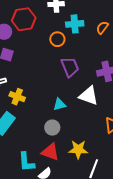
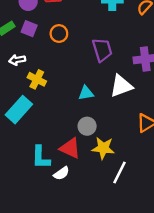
orange circle: (57, 39) -> (59, 34), moved
white triangle: (89, 96) -> (121, 86), turned -45
gray circle: (52, 128) -> (87, 126), moved

